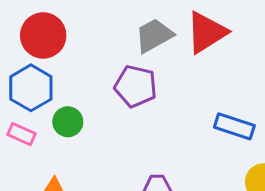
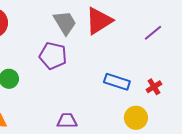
gray trapezoid: (154, 35) -> (65, 23), turned 88

